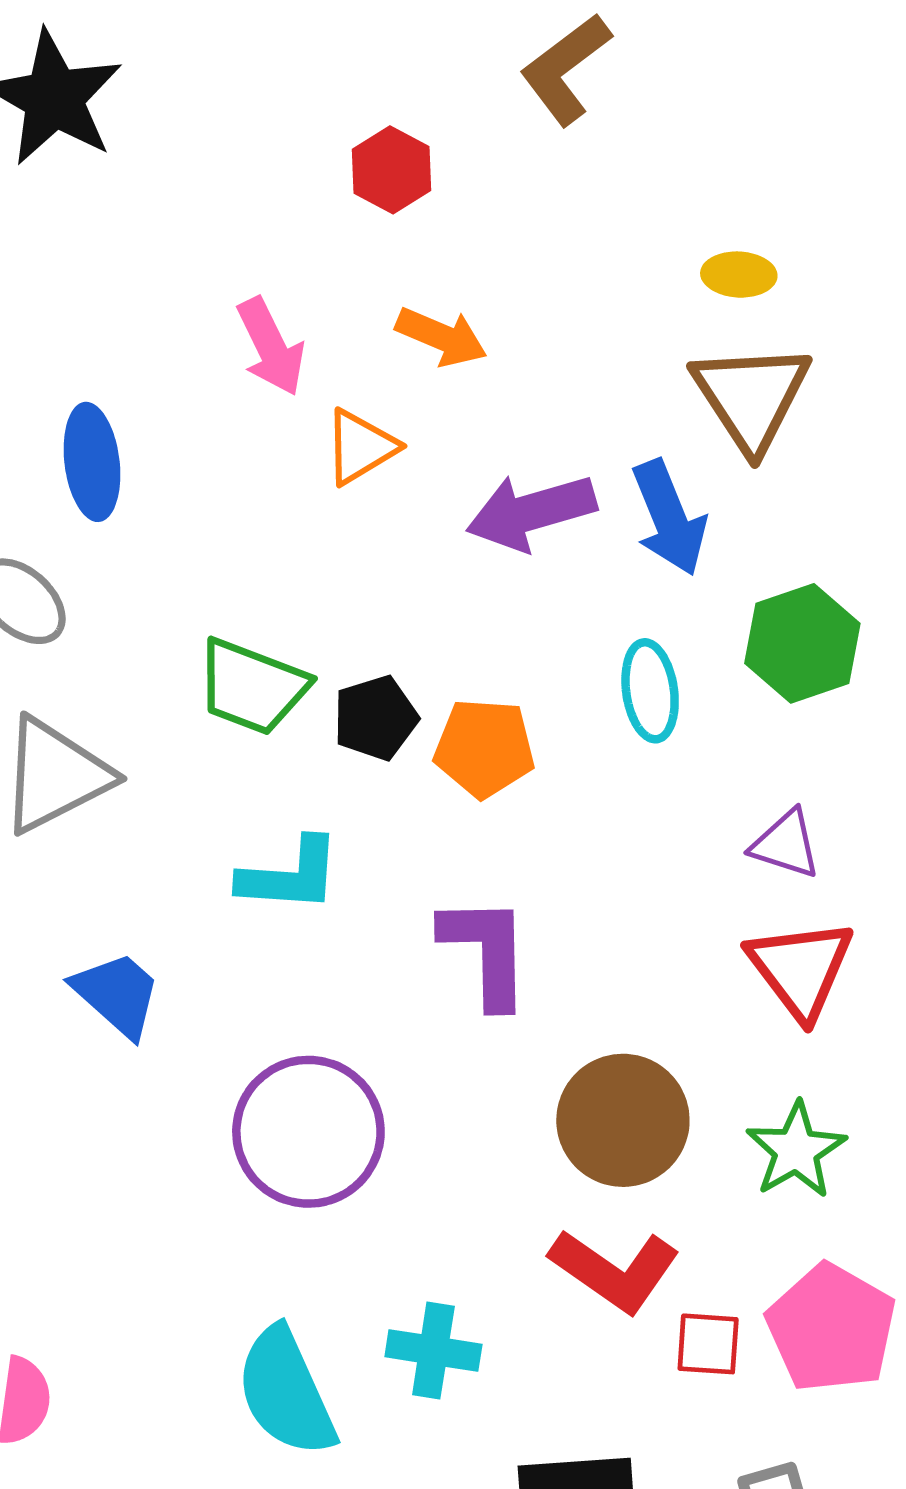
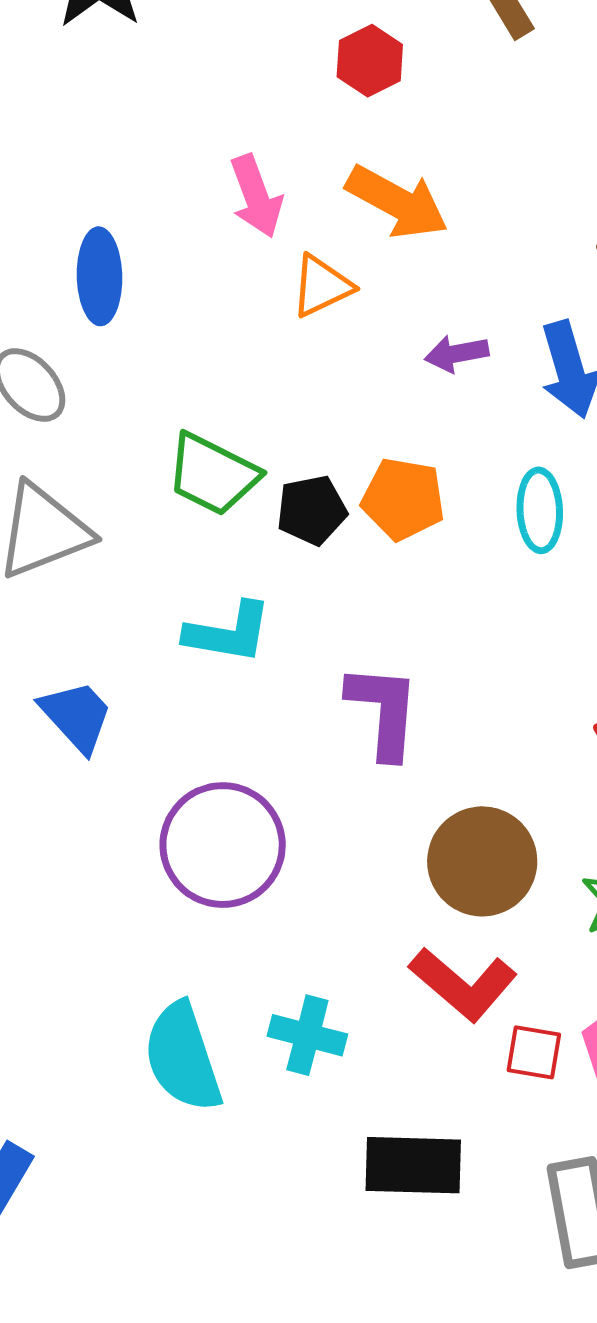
orange arrow: (441, 337) -> (397, 202), size x1.4
purple arrow: (531, 512) -> (457, 354), size x0.6
orange pentagon: (484, 748) -> (403, 499), moved

